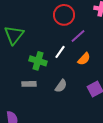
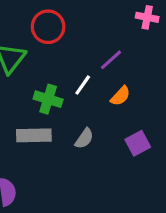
red circle: (64, 15) -> (48, 27), moved
gray rectangle: (29, 84) -> (34, 135), size x1.5

